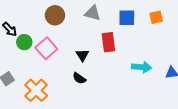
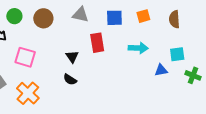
green circle: (24, 42) -> (14, 16), moved
pink square: (46, 48) -> (25, 57), moved, turned -30
cyan arrow: (142, 67) -> (138, 48), moved

